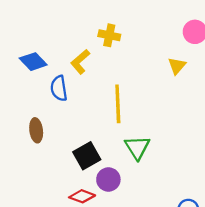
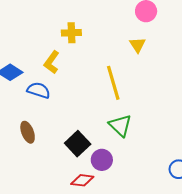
blue semicircle: (59, 88) -> (39, 90), turned 130
yellow line: (118, 104) -> (113, 83), moved

